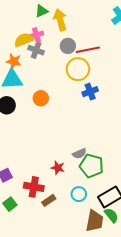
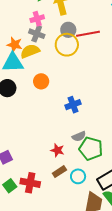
yellow semicircle: (24, 40) -> (30, 51), moved
yellow circle: (78, 69) -> (67, 45), moved
blue cross: (90, 92) -> (73, 105), moved
red cross: (34, 187) -> (30, 183), moved
brown rectangle: (49, 200) -> (59, 172), moved

